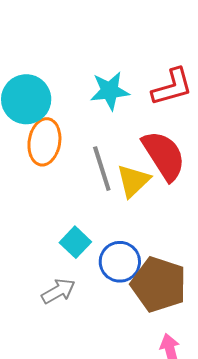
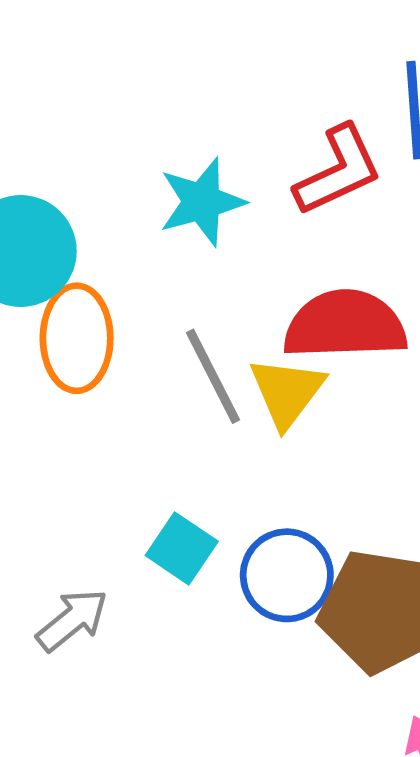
red semicircle: (164, 156) -> (345, 325), turned -50
gray arrow: (58, 291) -> (72, 620), moved

